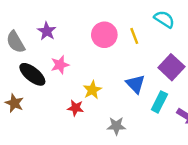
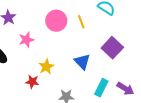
pink star: (60, 65) -> (26, 40), moved
cyan rectangle: (159, 102) -> (101, 88), moved

